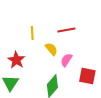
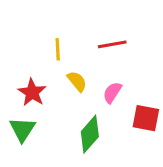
yellow semicircle: (51, 49) -> (77, 81), moved

